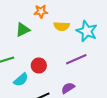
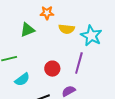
purple line: (76, 59) -> (79, 63), turned -55
red circle: (39, 65) -> (52, 69), moved

